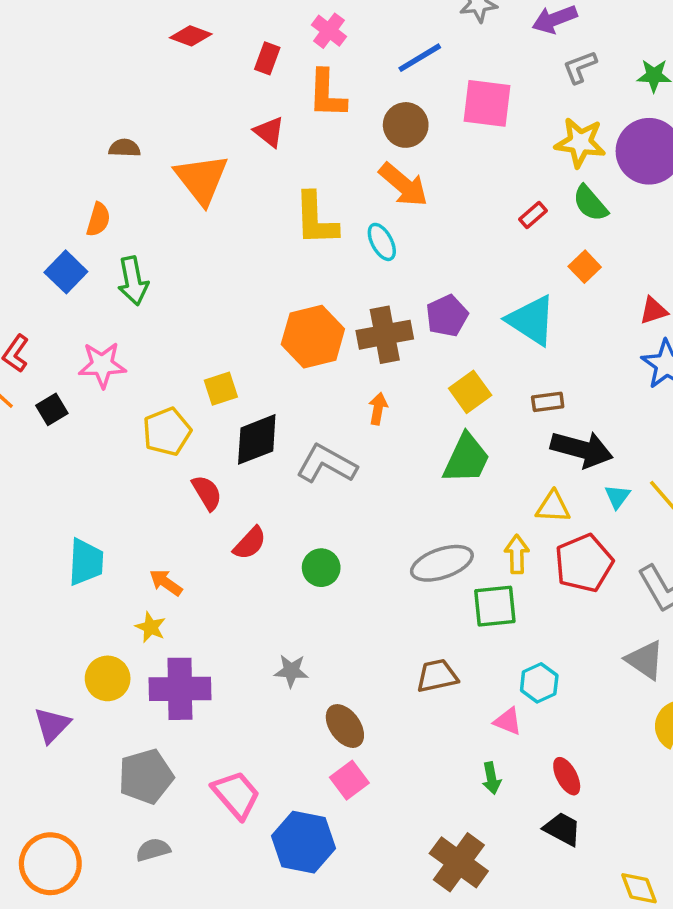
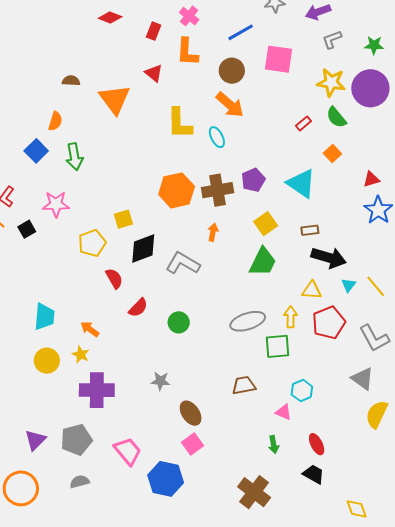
yellow circle: (108, 678) -> (47, 361), moved
purple triangle: (52, 725) -> (35, 440), moved

